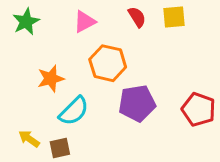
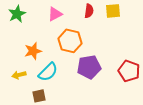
red semicircle: (137, 17) -> (89, 11), turned 40
yellow arrow: (29, 139) -> (19, 75), moved, turned -48

